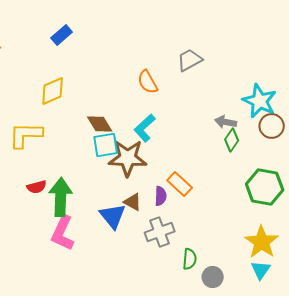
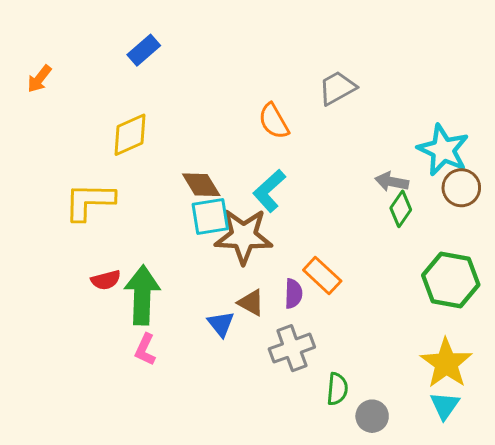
blue triangle: (113, 216) -> (221, 324), size x0.7
pink L-shape: (63, 233) -> (145, 350), size x0.6

